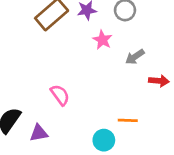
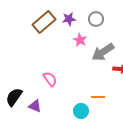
gray arrow: (135, 57) -> (103, 52), size x1.6
purple triangle: (39, 133) -> (35, 106), turned 32

